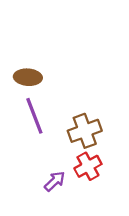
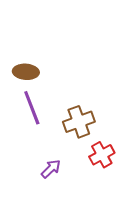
red cross: (88, 166) -> (102, 155), moved

